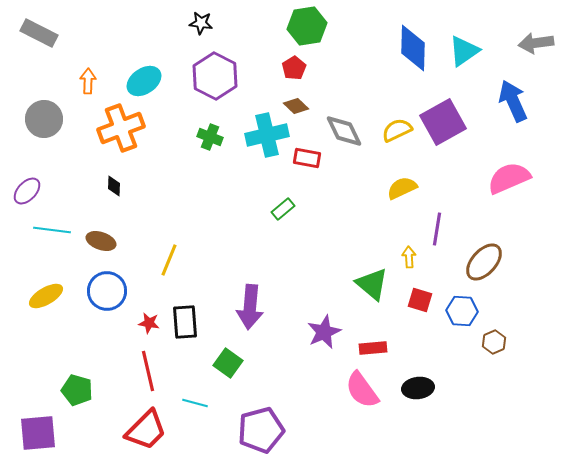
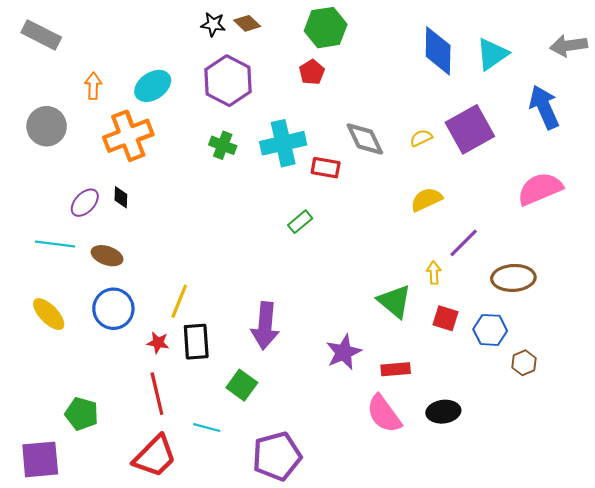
brown diamond: (296, 106) -> (247, 23), moved
yellow semicircle: (397, 130) -> (421, 138), size x0.7
purple ellipse: (27, 191) -> (85, 203), moved
purple line: (437, 229) -> (464, 243), turned 36
yellow line: (169, 260) -> (179, 301), moved
brown ellipse: (484, 262) -> (513, 278), turned 45
yellow ellipse: (46, 296) -> (49, 314), turned 76

